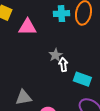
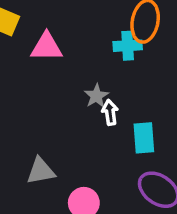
cyan cross: (61, 14) -> (128, 46), moved
cyan rectangle: (82, 79) -> (144, 138), turned 66

